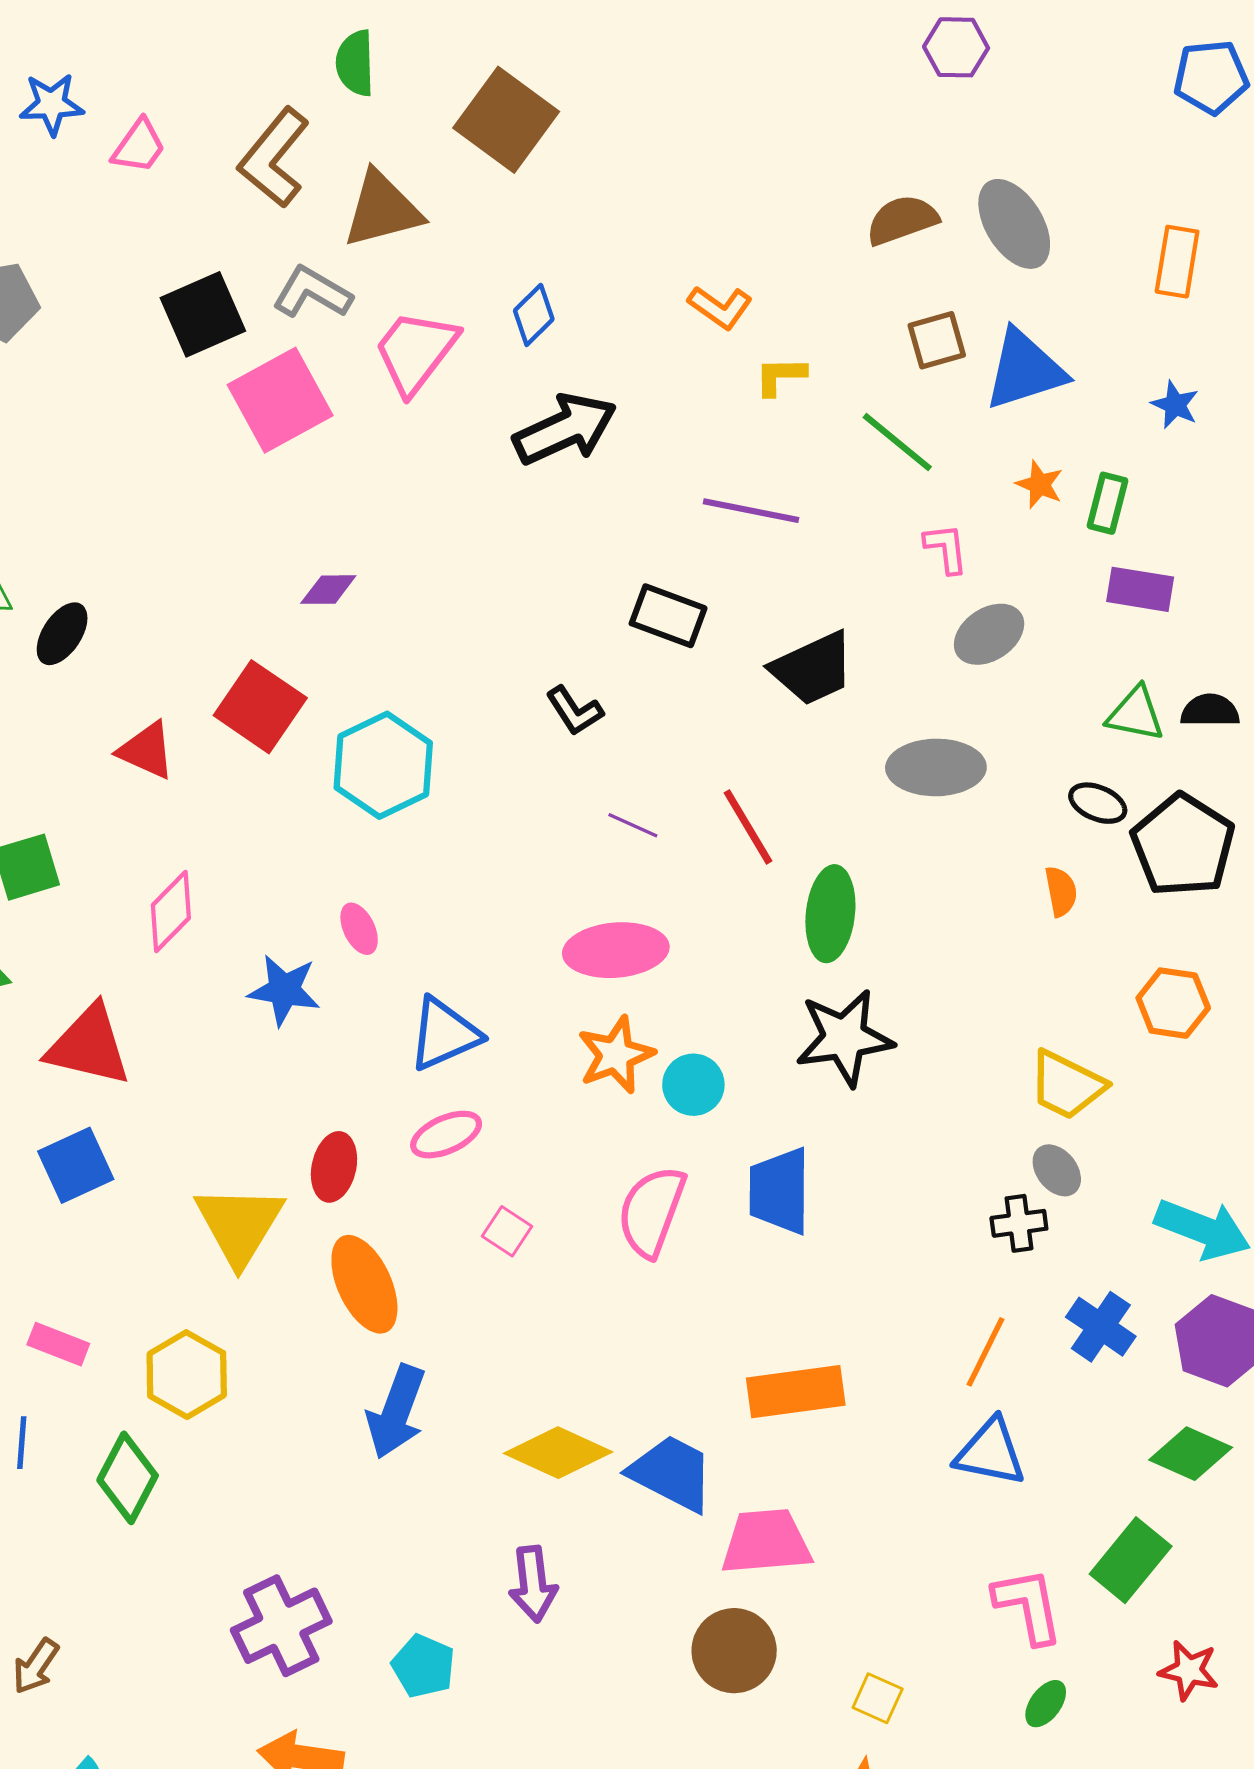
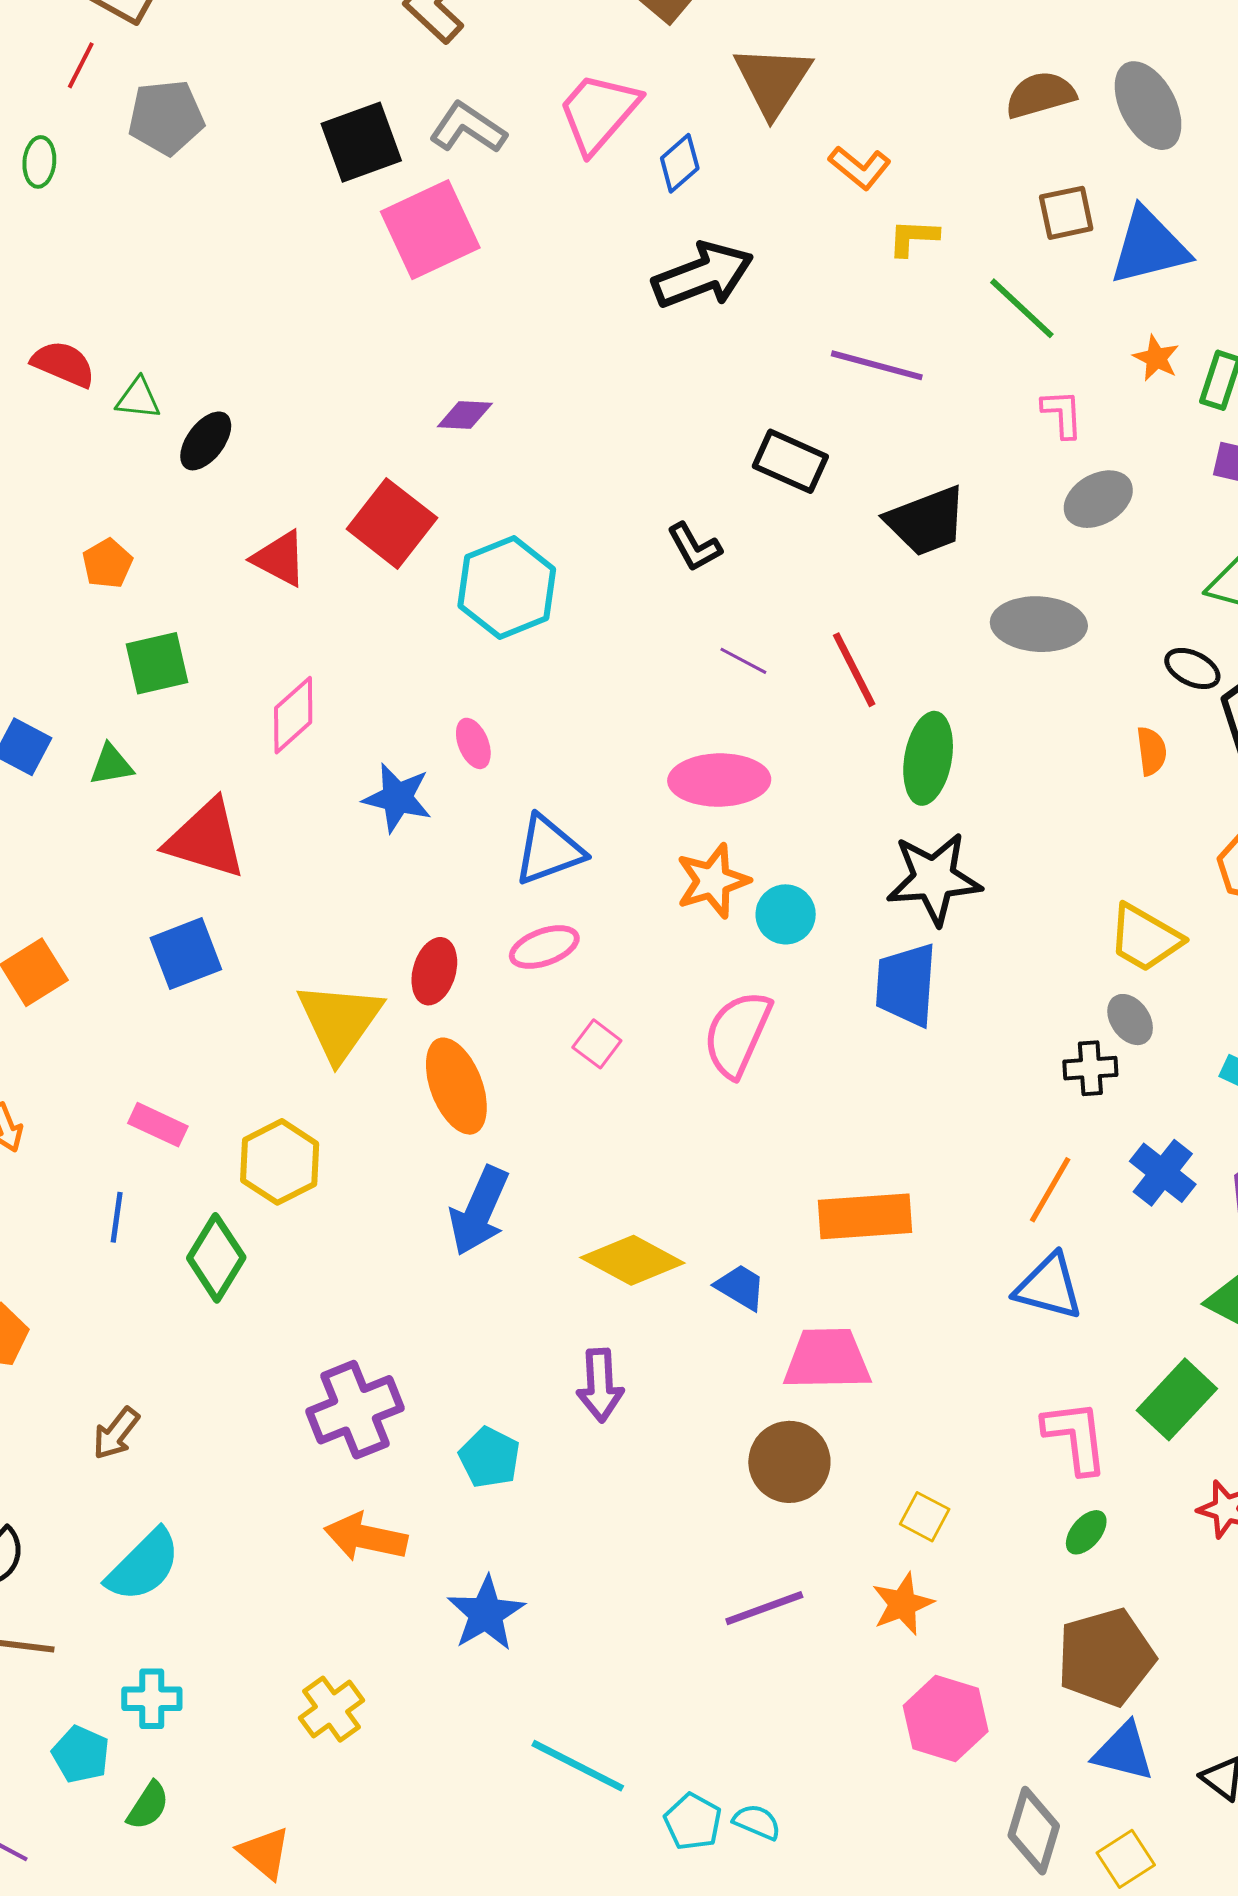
brown triangle: (382, 210) -> (773, 80), moved, turned -46
pink trapezoid: (416, 352) -> (598, 112), moved
blue trapezoid: (780, 1191) -> (906, 985), moved
blue trapezoid: (672, 1473) -> (741, 1287), size x0.6

